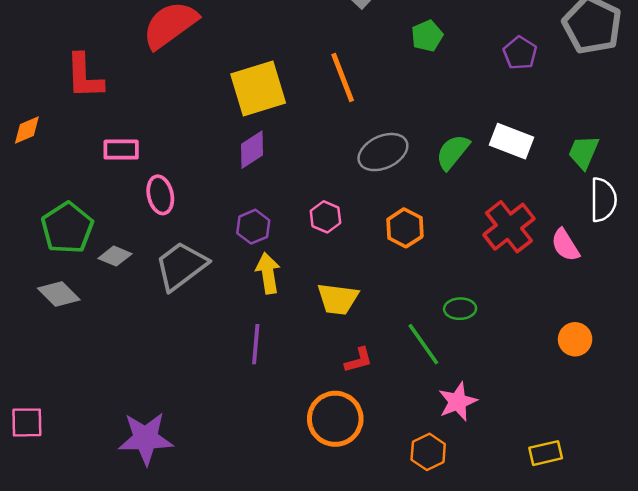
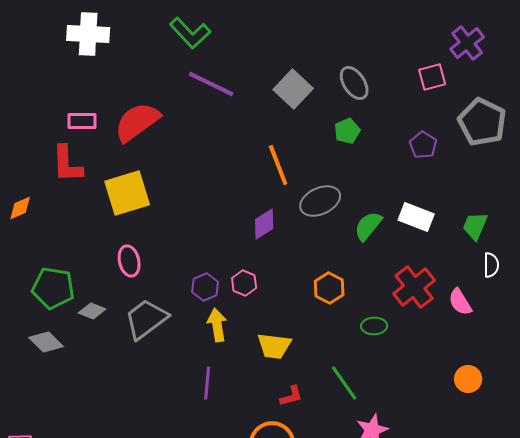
yellow square: (258, 88) -> (127, 193), moved
pink rectangle: (121, 150) -> (82, 121), moved
purple diamond: (252, 150) -> (264, 224), moved
gray ellipse: (383, 152) -> (320, 201), moved
white semicircle: (603, 200) -> (491, 265), size x0.7
pink hexagon: (325, 217) -> (244, 283), moved
green pentagon: (67, 228) -> (53, 288), turned -30
green ellipse: (460, 309) -> (374, 326), moved

